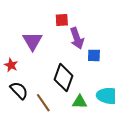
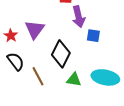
purple triangle: (32, 41) -> (35, 29), moved

